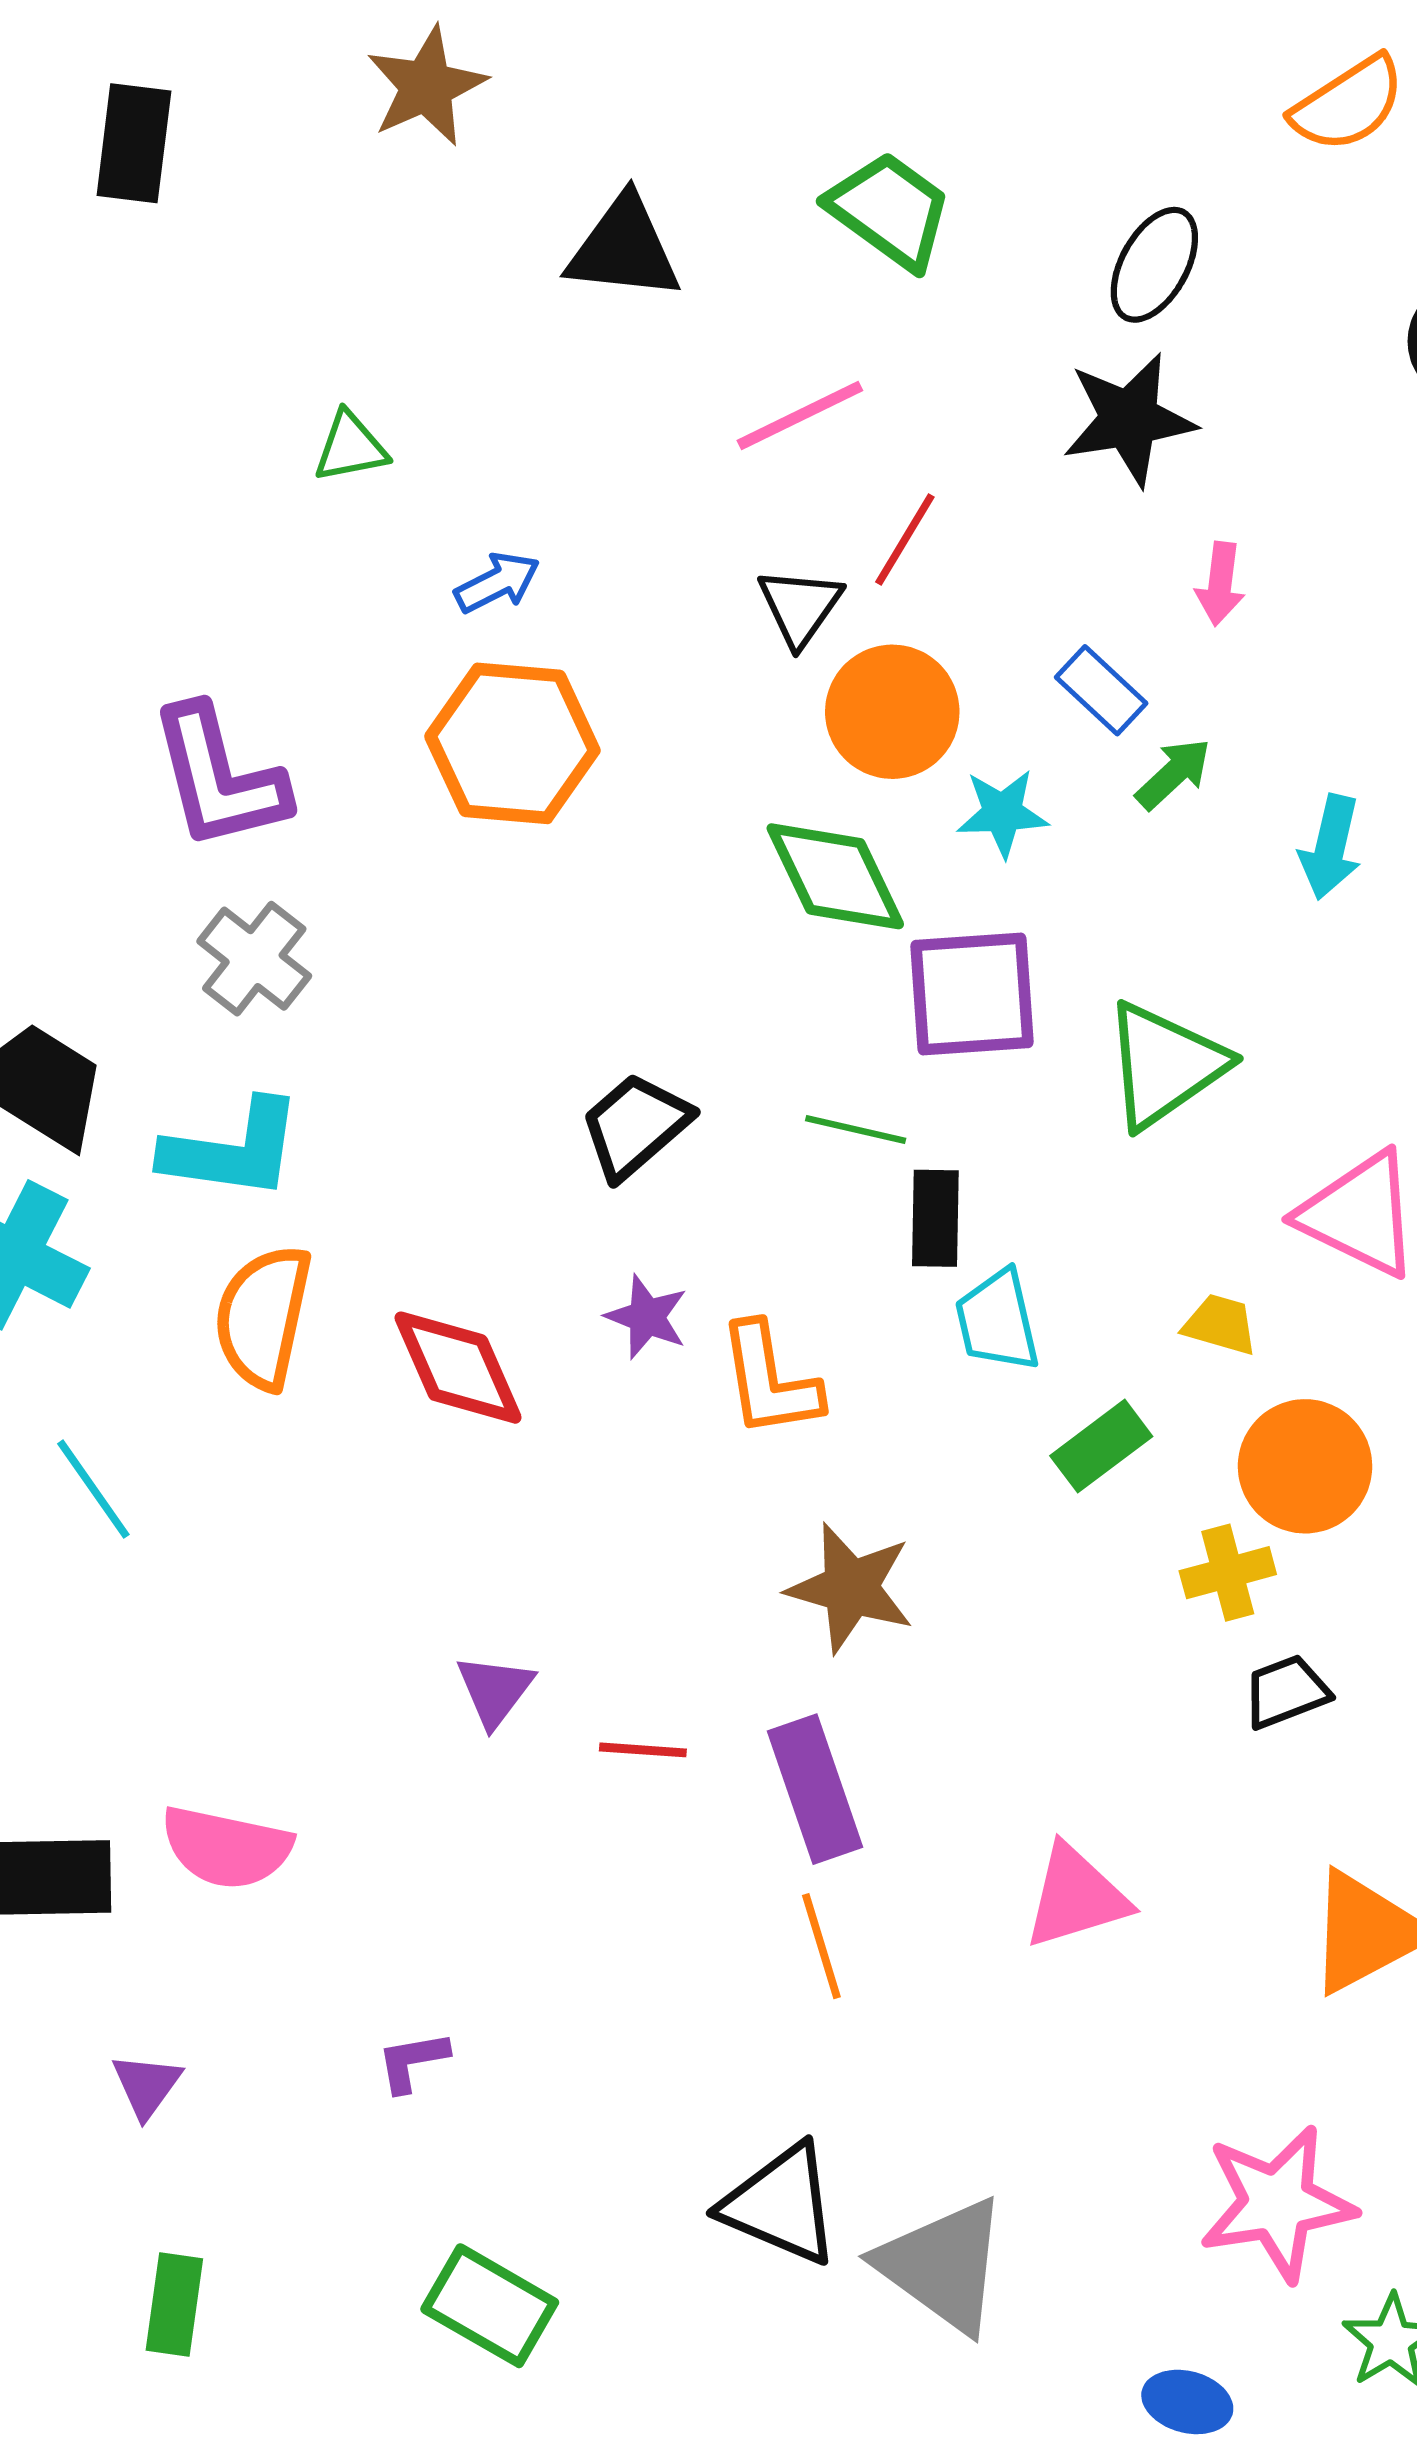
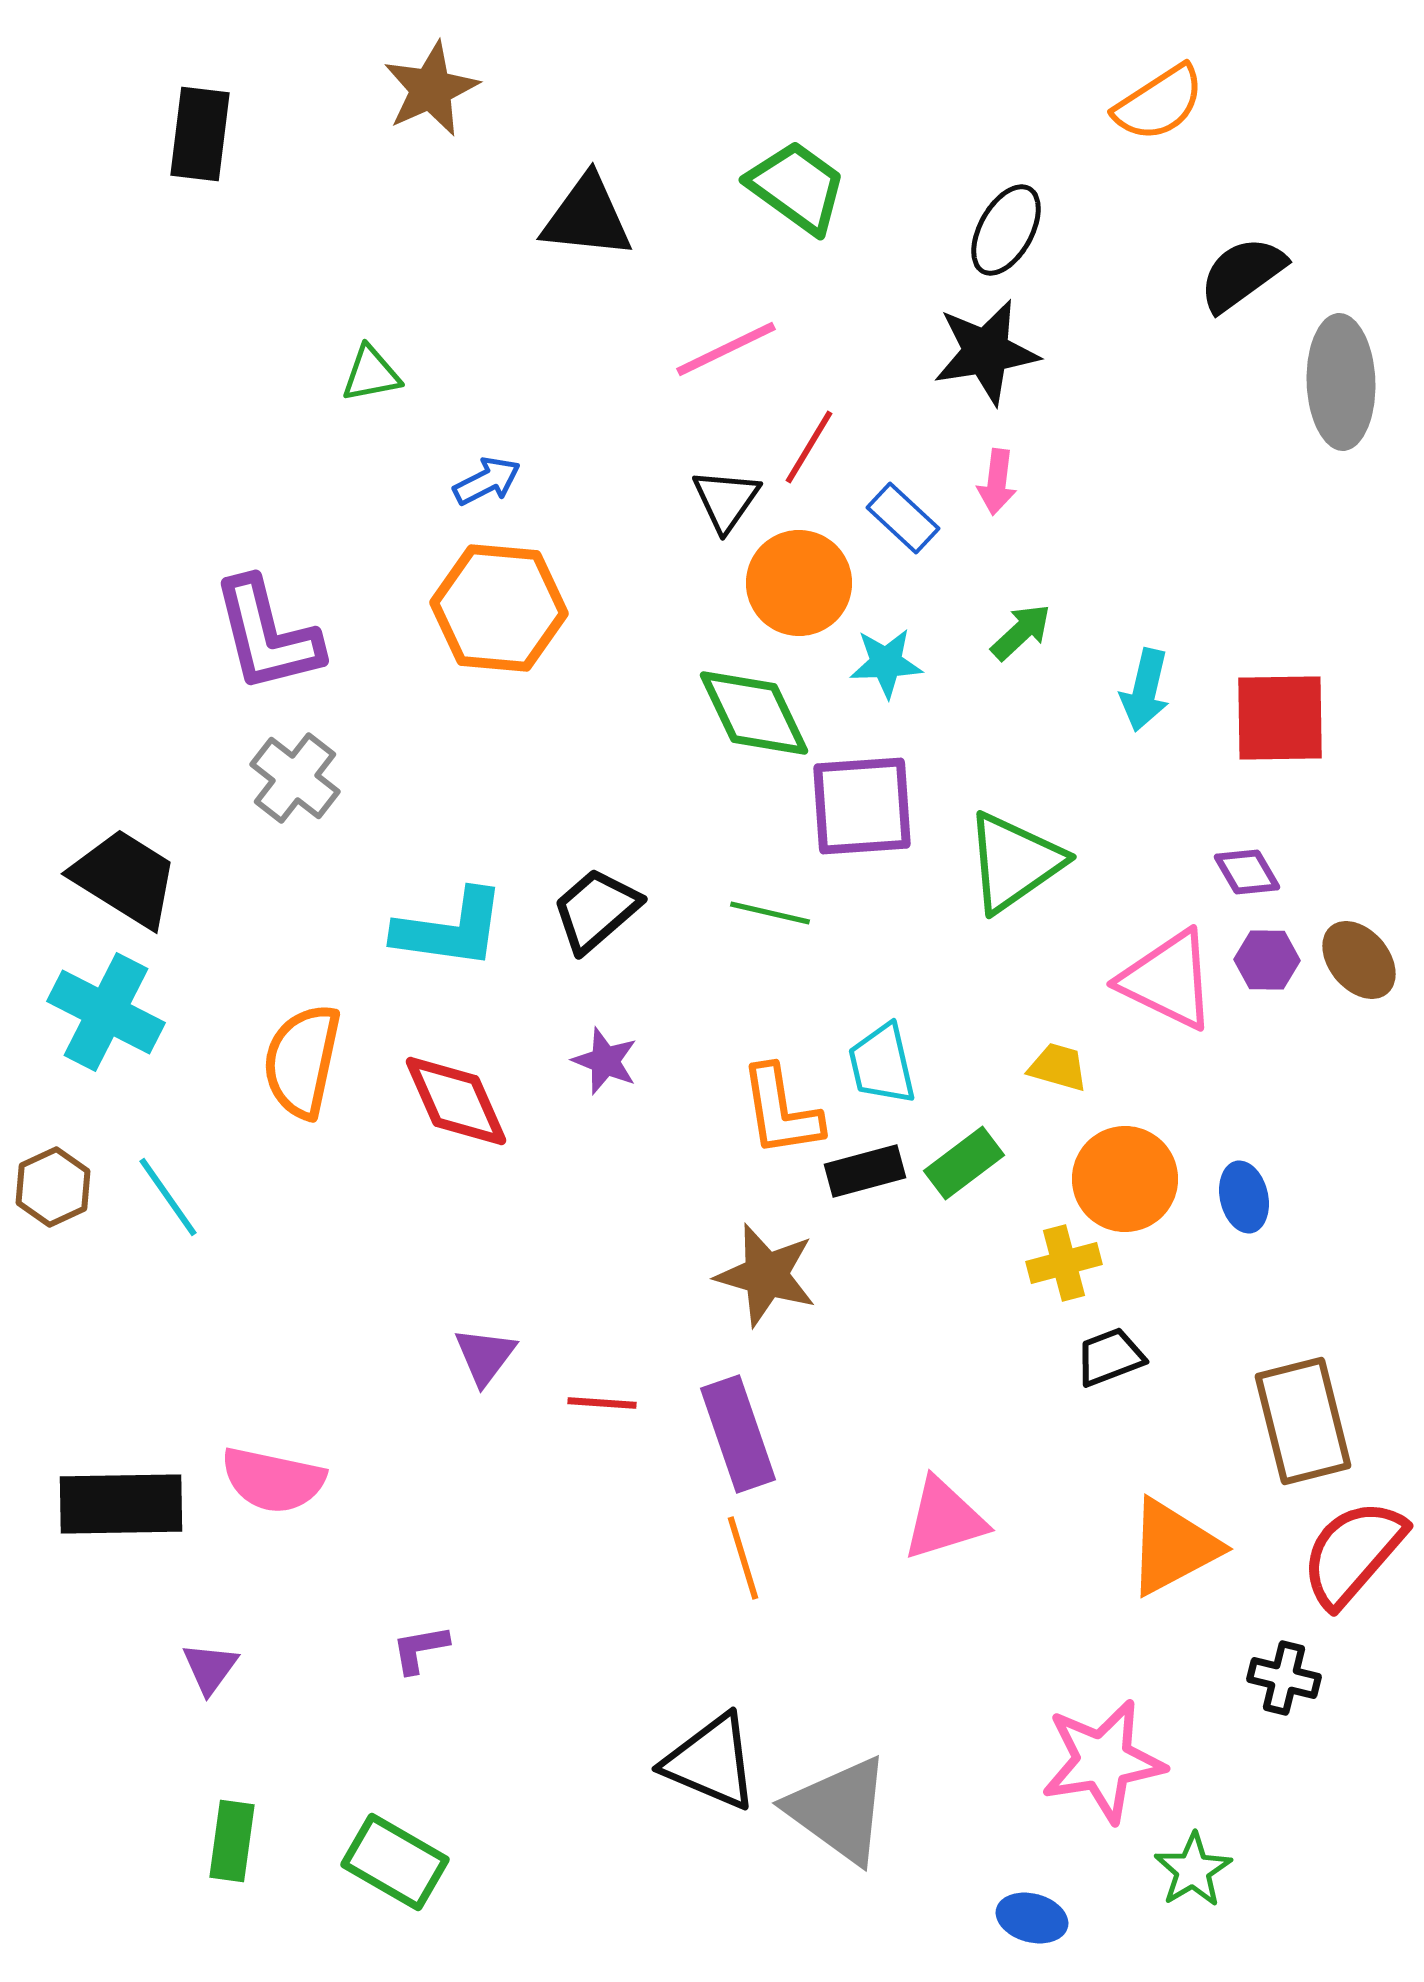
pink arrow: (1220, 584) -> (997, 482), moved
blue rectangle: (1101, 690) -> (903, 518), moved
cyan L-shape: (233, 1150) -> (450, 929), moved
black rectangle: (935, 1218) -> (865, 1171), moved, turned 74
orange L-shape: (769, 1380) -> (781, 1111), moved
green rectangle: (490, 2306) -> (395, 1862), moved

